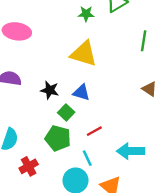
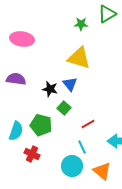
blue triangle: (81, 92) -> (70, 84), moved, turned 35
green pentagon: (58, 138) -> (41, 125), moved
red cross: (29, 166) -> (32, 154), turned -35

